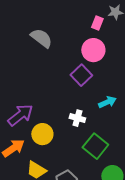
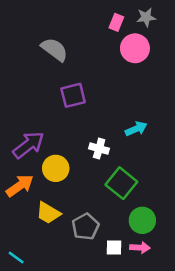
pink rectangle: (97, 23) -> (116, 22), moved
pink circle: (93, 50) -> (135, 48), moved
purple square: (81, 75) -> (73, 95), moved, turned 30

